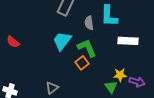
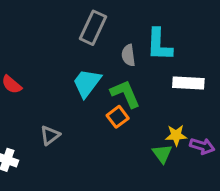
gray triangle: (52, 88) -> (50, 135), moved

